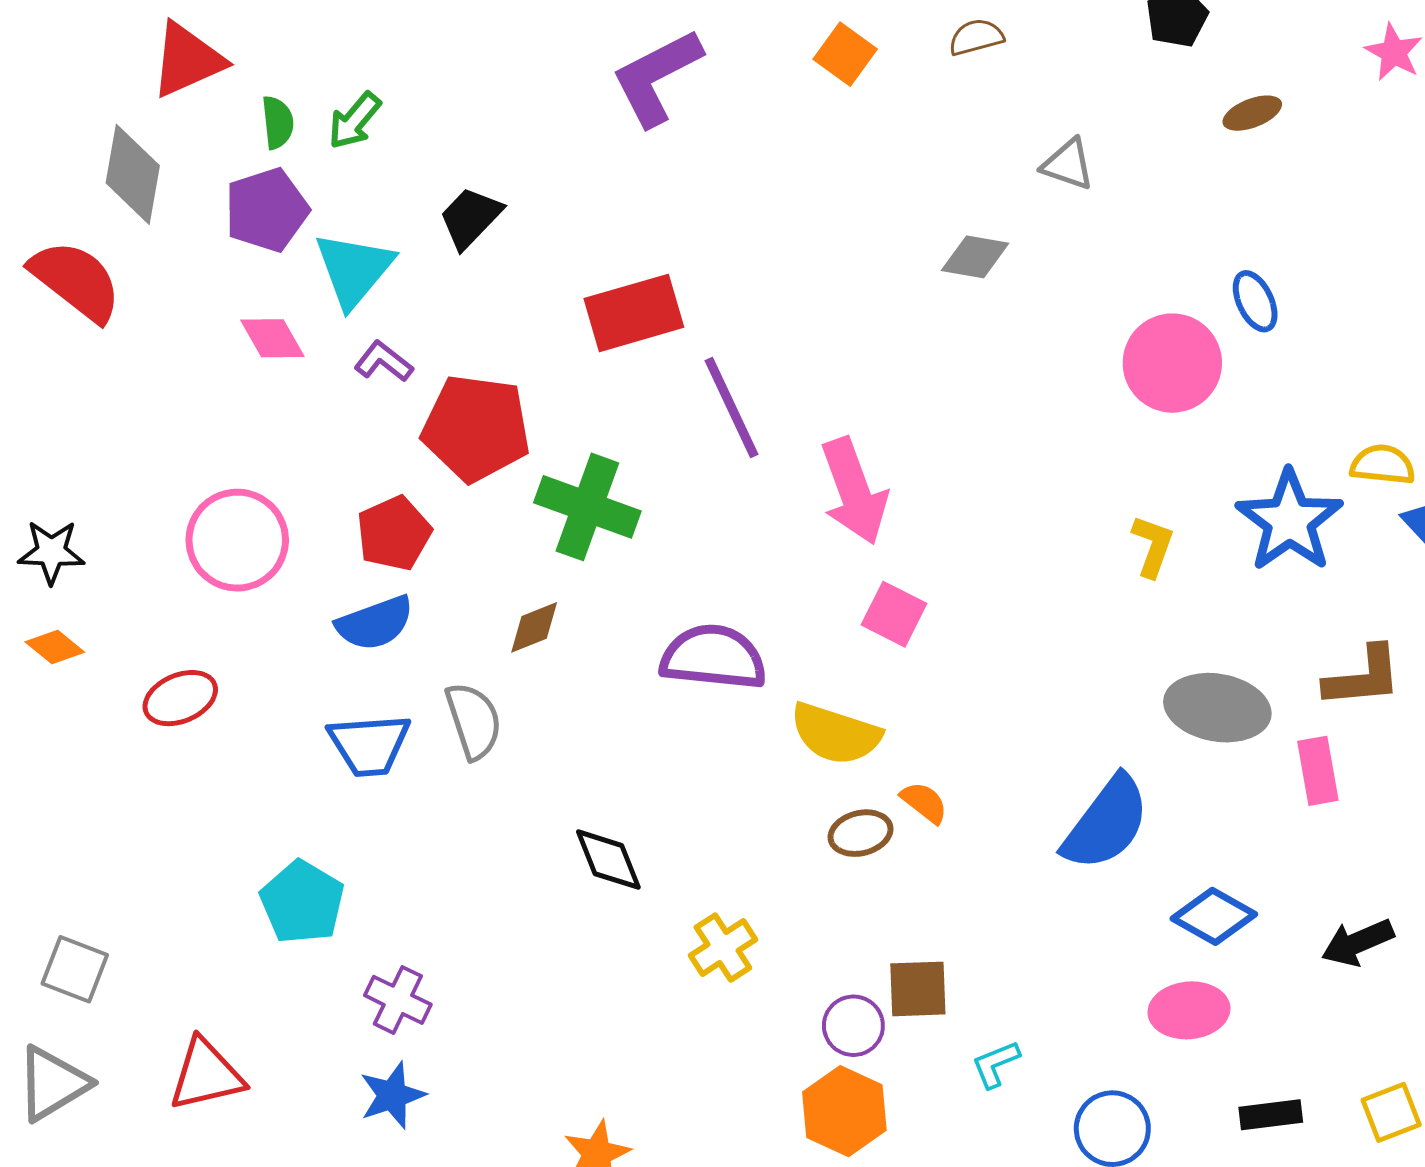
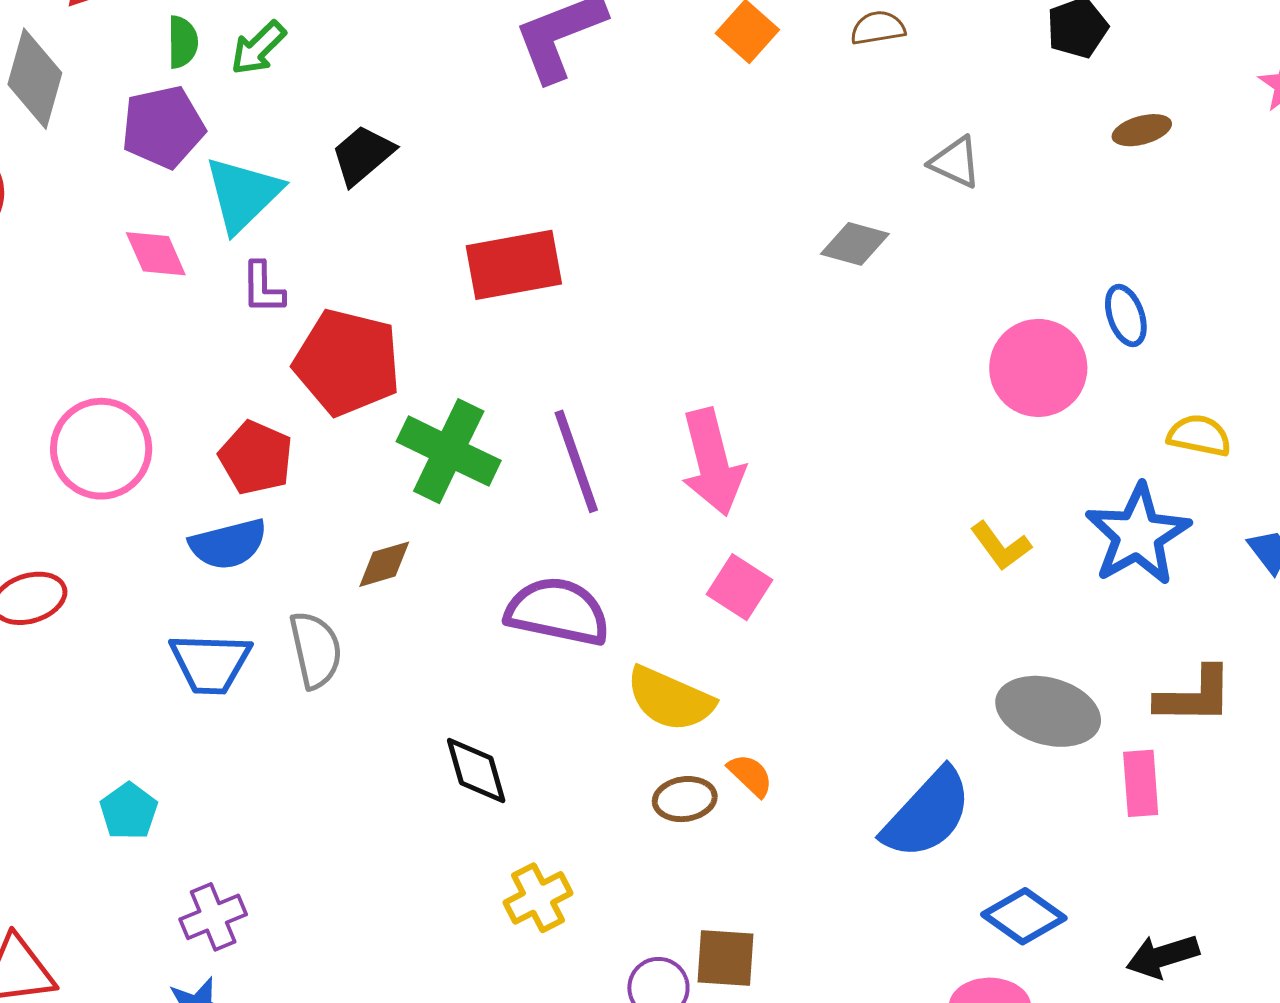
purple L-shape: (384, 362) -> (263, 288), turned -134
purple line: (732, 408) -> (576, 461), moved
yellow semicircle: (1383, 465) -> (1199, 436), moved
red pentagon: (394, 533) -> (256, 458), turned -30
yellow L-shape: (1153, 546) -> (1001, 546), turned 118
black diamond: (608, 860) -> (476, 771), moved
cyan pentagon: (302, 902) -> (129, 811), size x0.7
purple cross: (398, 1000) -> (213, 917), turned 36

